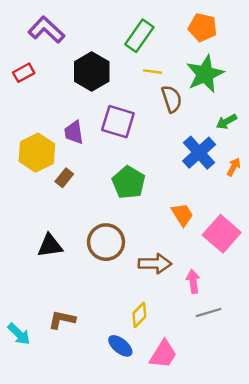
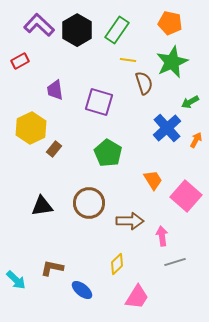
black hexagon: (92, 72) -> (77, 30), moved
purple trapezoid: (74, 132) -> (55, 90), moved
blue ellipse: (120, 346) -> (82, 290), moved

